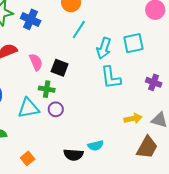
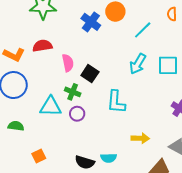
blue cross: (31, 19) -> (91, 22), moved
cyan line: (79, 30) -> (143, 30), moved
cyan L-shape: (111, 78) -> (116, 102), moved
yellow arrow: (133, 119) -> (140, 138), moved

